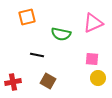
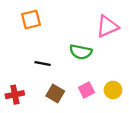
green semicircle: (61, 34) -> (81, 52), moved
pink square: (92, 59) -> (86, 90), moved, turned -32

